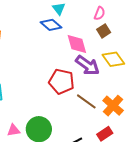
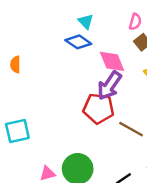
purple arrow: (88, 65) -> (109, 86), moved, turned 95

